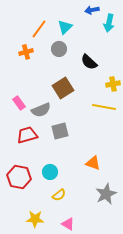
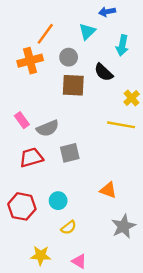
cyan arrow: (109, 23) -> (122, 45), moved
cyan triangle: (65, 27) -> (87, 31), moved
orange cross: (26, 52) -> (30, 61), size x1.5
yellow cross: (113, 84) -> (132, 98), turned -32
brown square: (63, 88) -> (73, 85), moved, turned 35

